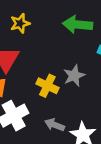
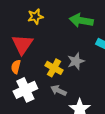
gray arrow: (55, 125) -> (59, 91), moved

